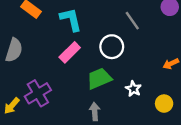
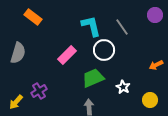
cyan L-shape: (71, 19) -> (91, 26), moved
purple cross: (38, 93) -> (39, 91), size x0.7

